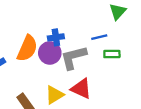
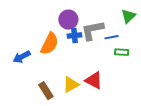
purple circle: (50, 53) -> (68, 20), moved
gray L-shape: (73, 57) -> (92, 30), moved

